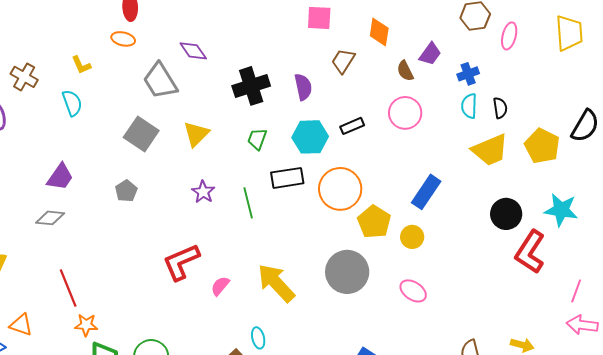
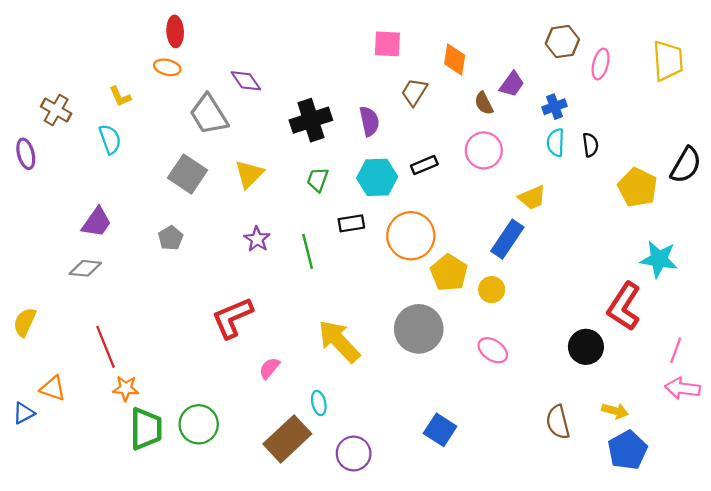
yellow trapezoid: (490, 150) -> (532, 198), moved, size x0.7
black rectangle: (287, 178) -> (351, 223), size x0.7
black circle: (506, 214) -> (586, 347), moved
pink semicircle: (220, 286) -> (269, 368), moved

